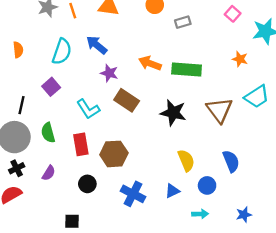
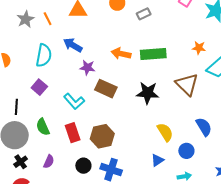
orange star: (240, 59) -> (199, 48), moved
blue cross: (133, 194) -> (111, 170), moved

